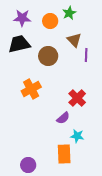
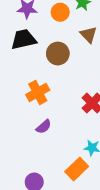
purple semicircle: (63, 118) -> (44, 127), moved
orange rectangle: (64, 154) -> (77, 169), turned 48

